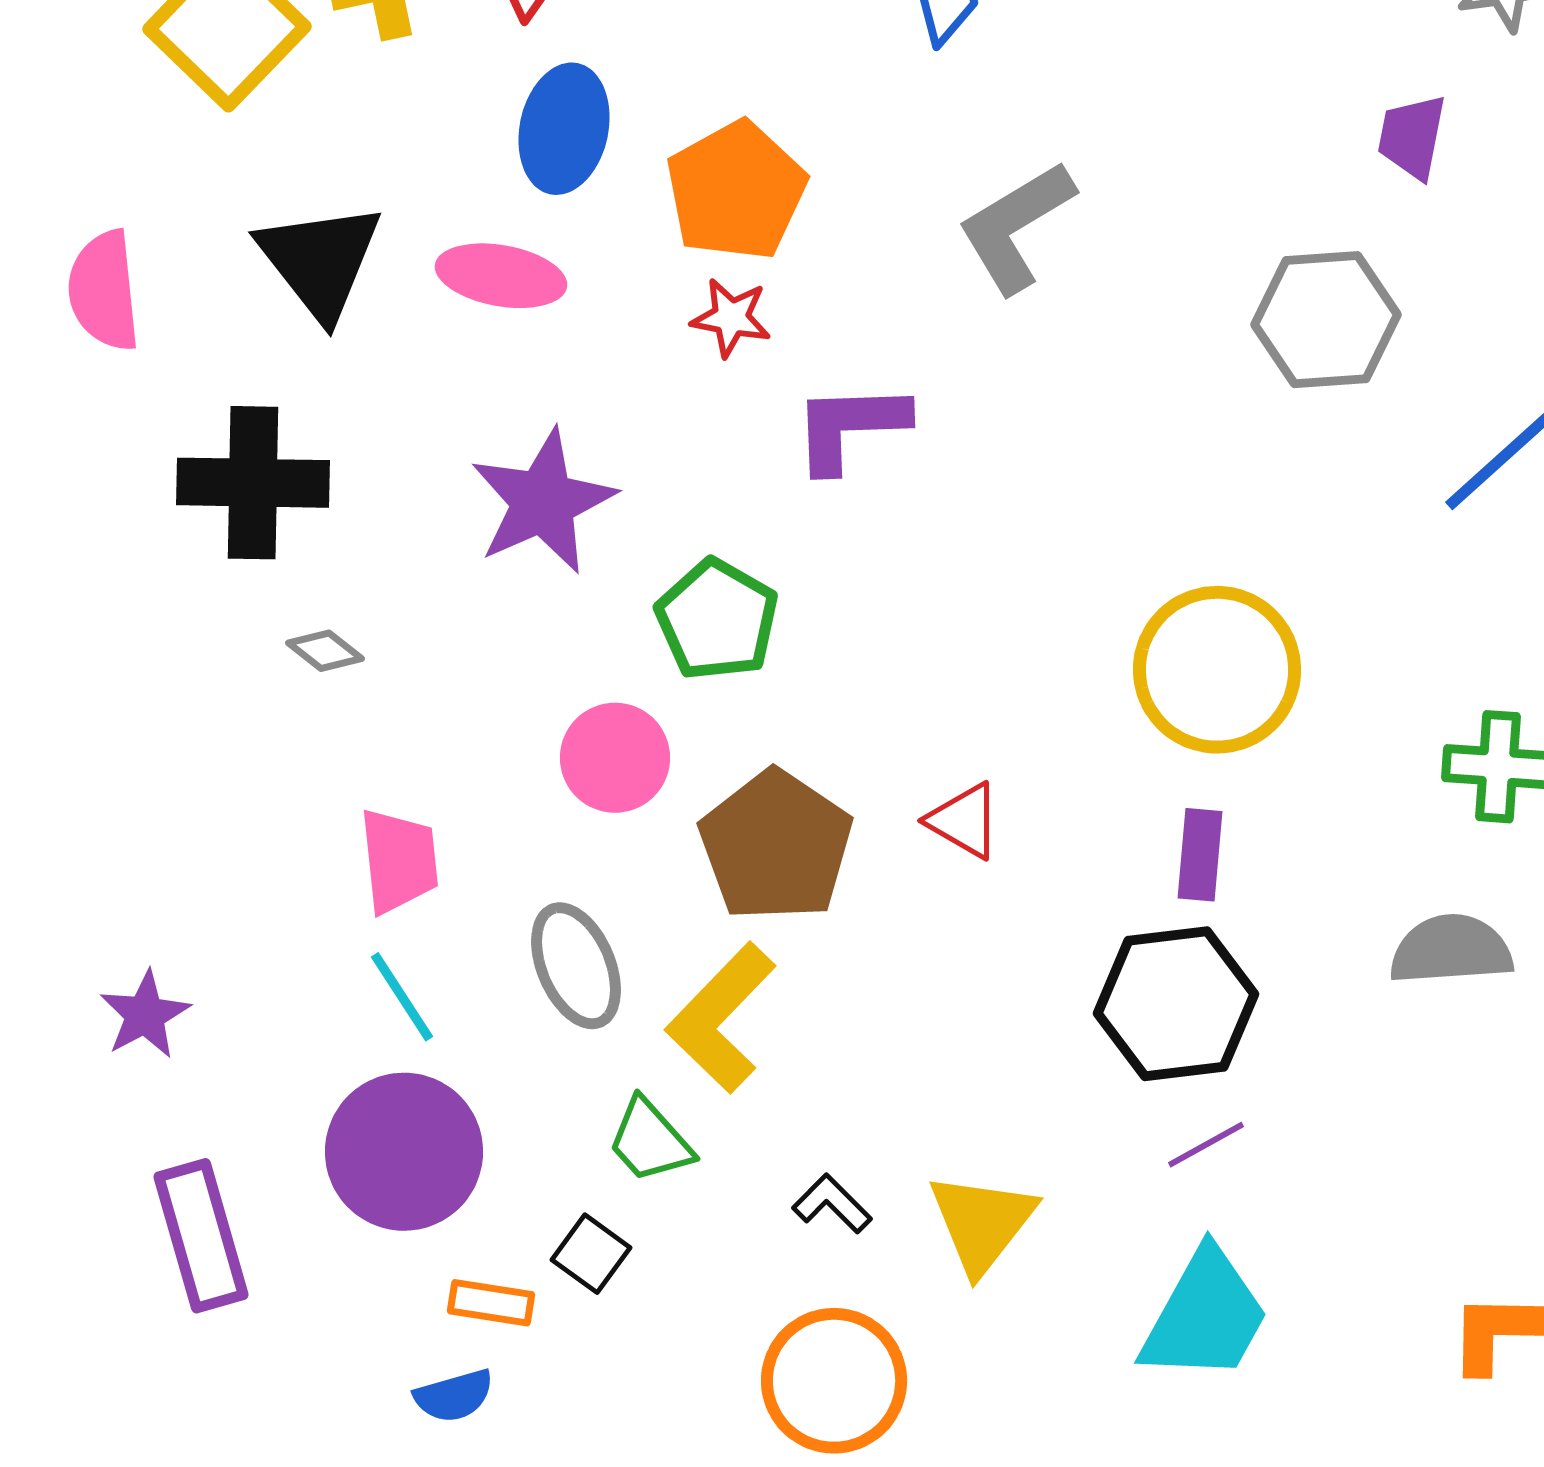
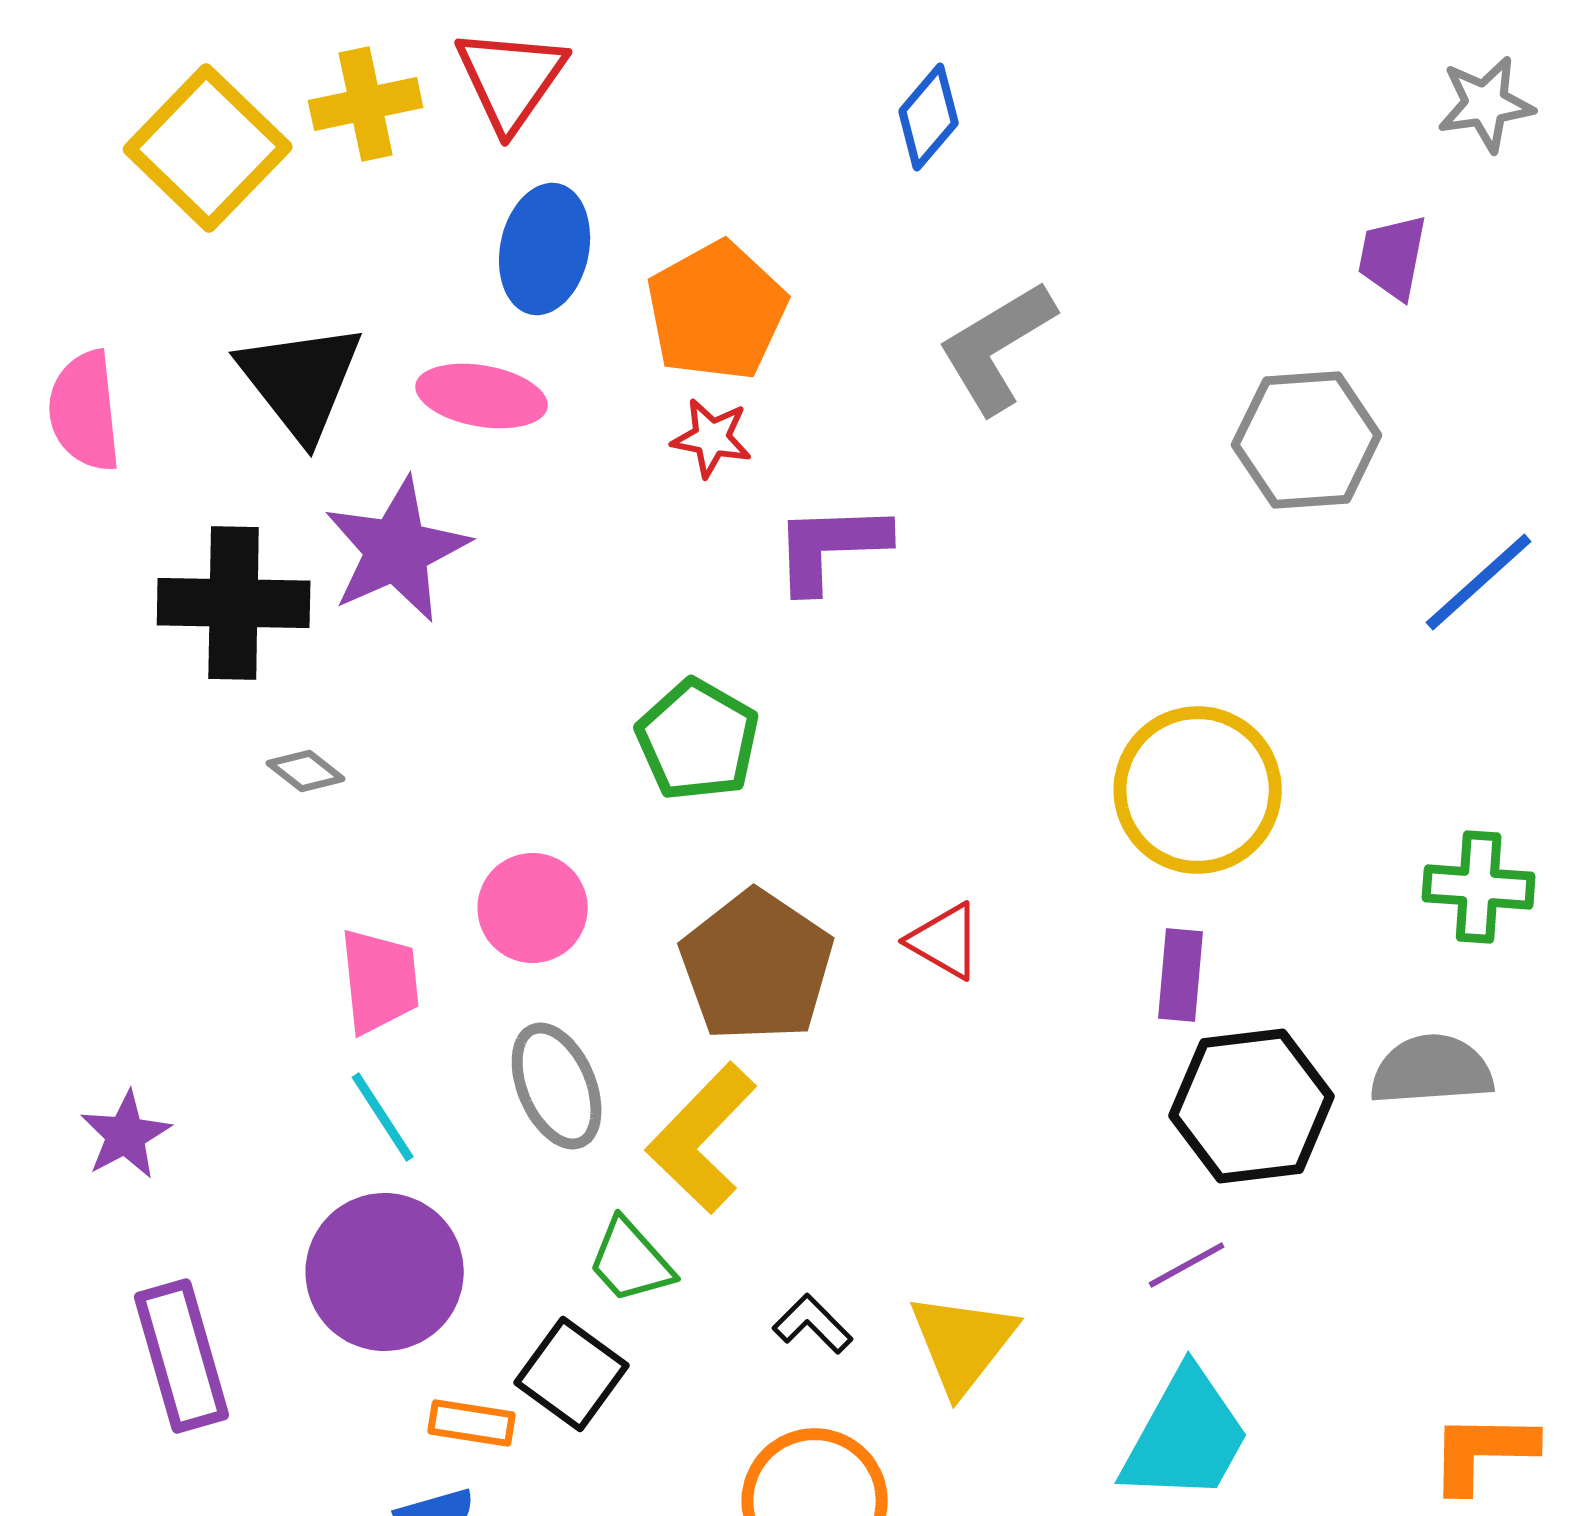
purple star: (543, 502) -> (397, 550), moved
pink circle: (615, 758) -> (533, 908), moved
black hexagon: (1176, 1004) -> (1252, 1106), moved
black square: (591, 1254) -> (572, 1374), size x1.4

